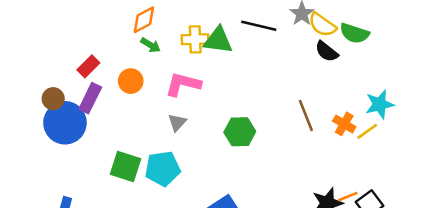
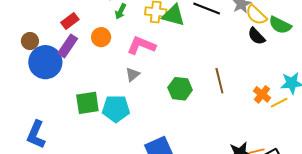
green arrow: (151, 45) -> (121, 11), turned 77
brown circle: (53, 99) -> (30, 41), moved
brown line: (306, 116) -> (219, 81), moved
green square: (126, 167) -> (87, 103), turned -35

